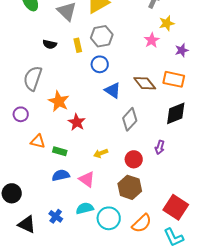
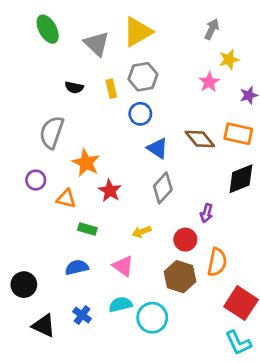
gray diamond: (130, 119) -> (163, 188), moved
orange triangle: (38, 141) -> (66, 199), moved
purple arrow: (160, 147) -> (206, 213), moved
blue semicircle: (61, 175) -> (77, 267), moved
orange semicircle: (142, 223) -> (217, 262), moved, turned -35

